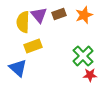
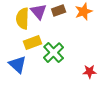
green cross: (83, 56) -> (54, 53), moved

